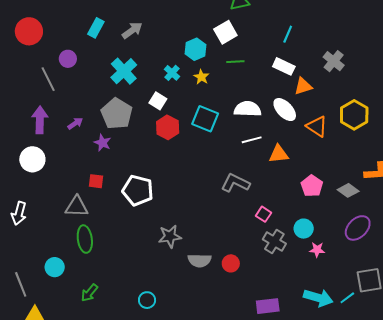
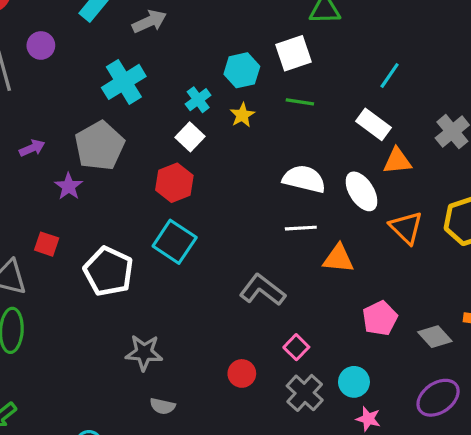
white square: (158, 101) -> (190, 137), moved
cyan square: (205, 119) -> (175, 242), moved
gray semicircle: (199, 260) -> (163, 406), moved, size x0.7
red circle: (231, 263) -> (242, 373), moved

